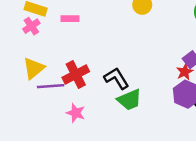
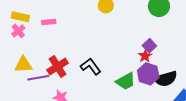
yellow triangle: (34, 68) -> (23, 65), turned 42
green trapezoid: (129, 100) -> (126, 81), moved

